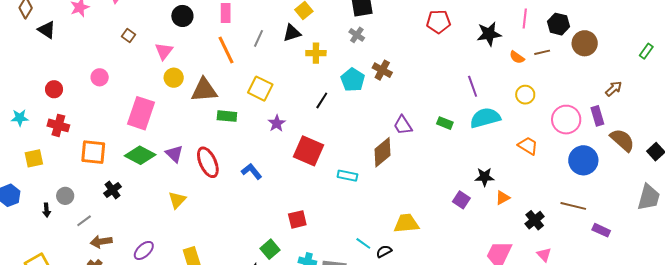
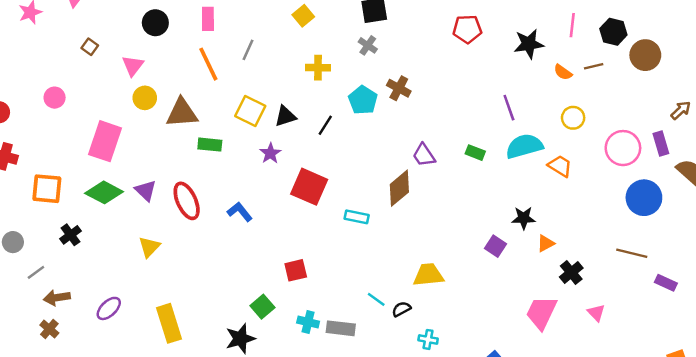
black triangle: (292, 33) -> (285, 116), moved
orange trapezoid: (528, 146) -> (560, 166), moved
black cross: (535, 220) -> (571, 273), moved

